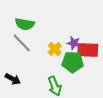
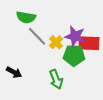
gray line: (22, 43) -> (37, 36), moved
purple star: (74, 43) -> (75, 36), size x1.5

